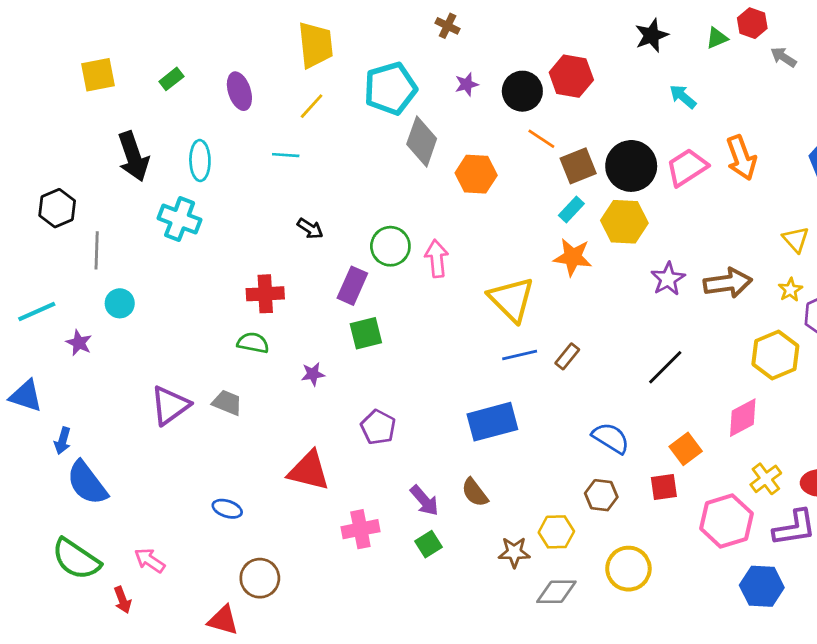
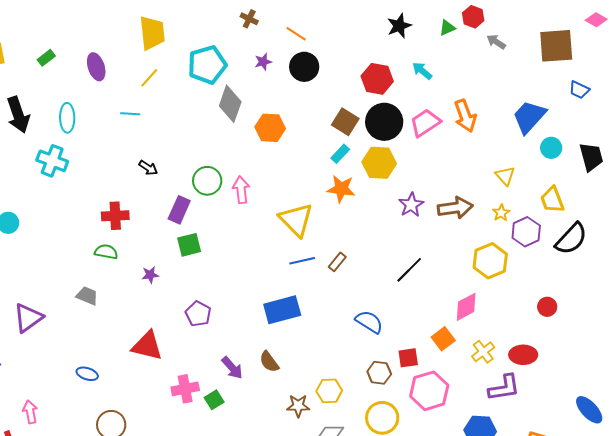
red hexagon: (571, 76) -> (377, 79), moved
orange line: (541, 139) -> (296, 34), moved
brown square: (578, 166) -> (345, 122), turned -36
purple triangle: (170, 405) -> (28, 318), moved
orange square: (686, 449) -> (443, 339), moved
brown hexagon: (601, 495) -> (379, 373), moved
pink hexagon: (726, 521) -> (429, 391), moved
green square: (428, 544) -> (214, 400), moved
pink arrow: (150, 560) -> (30, 412), turned 45

